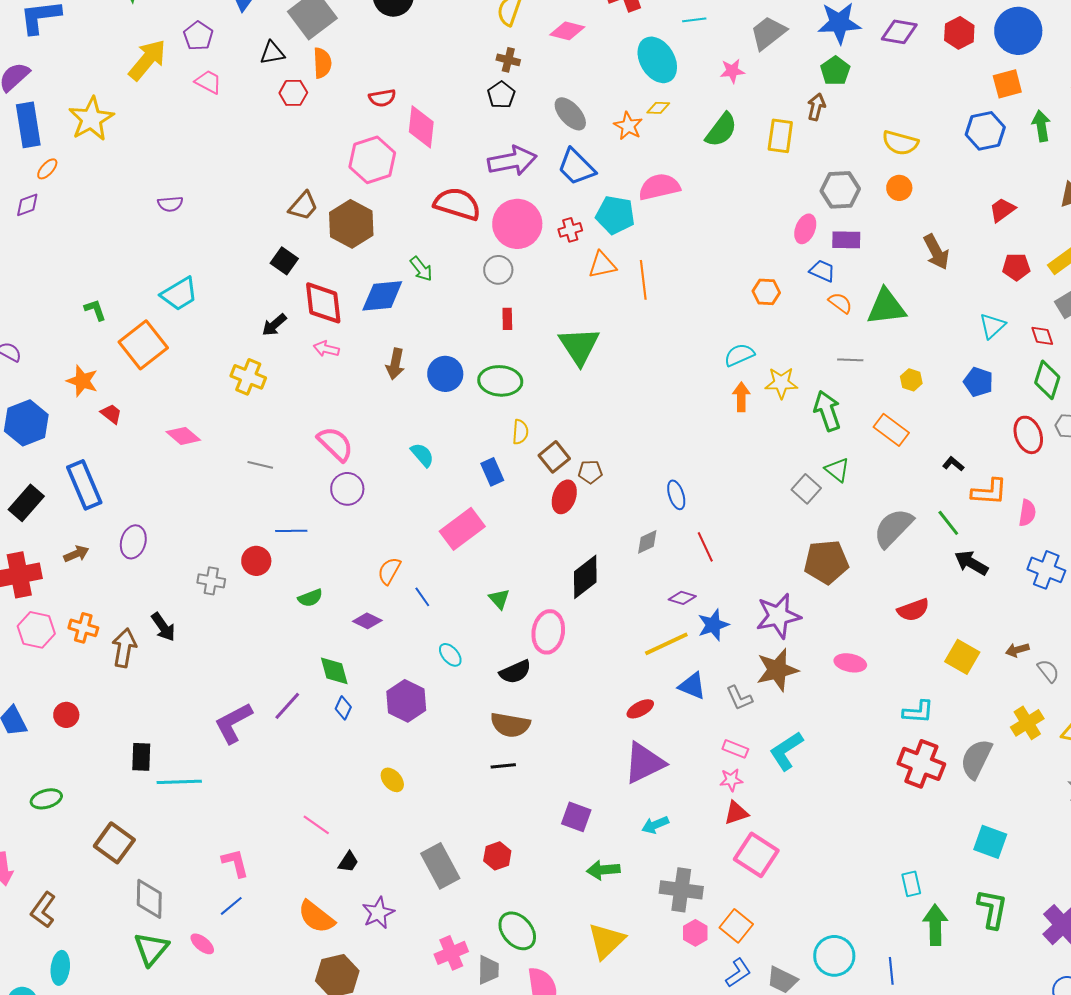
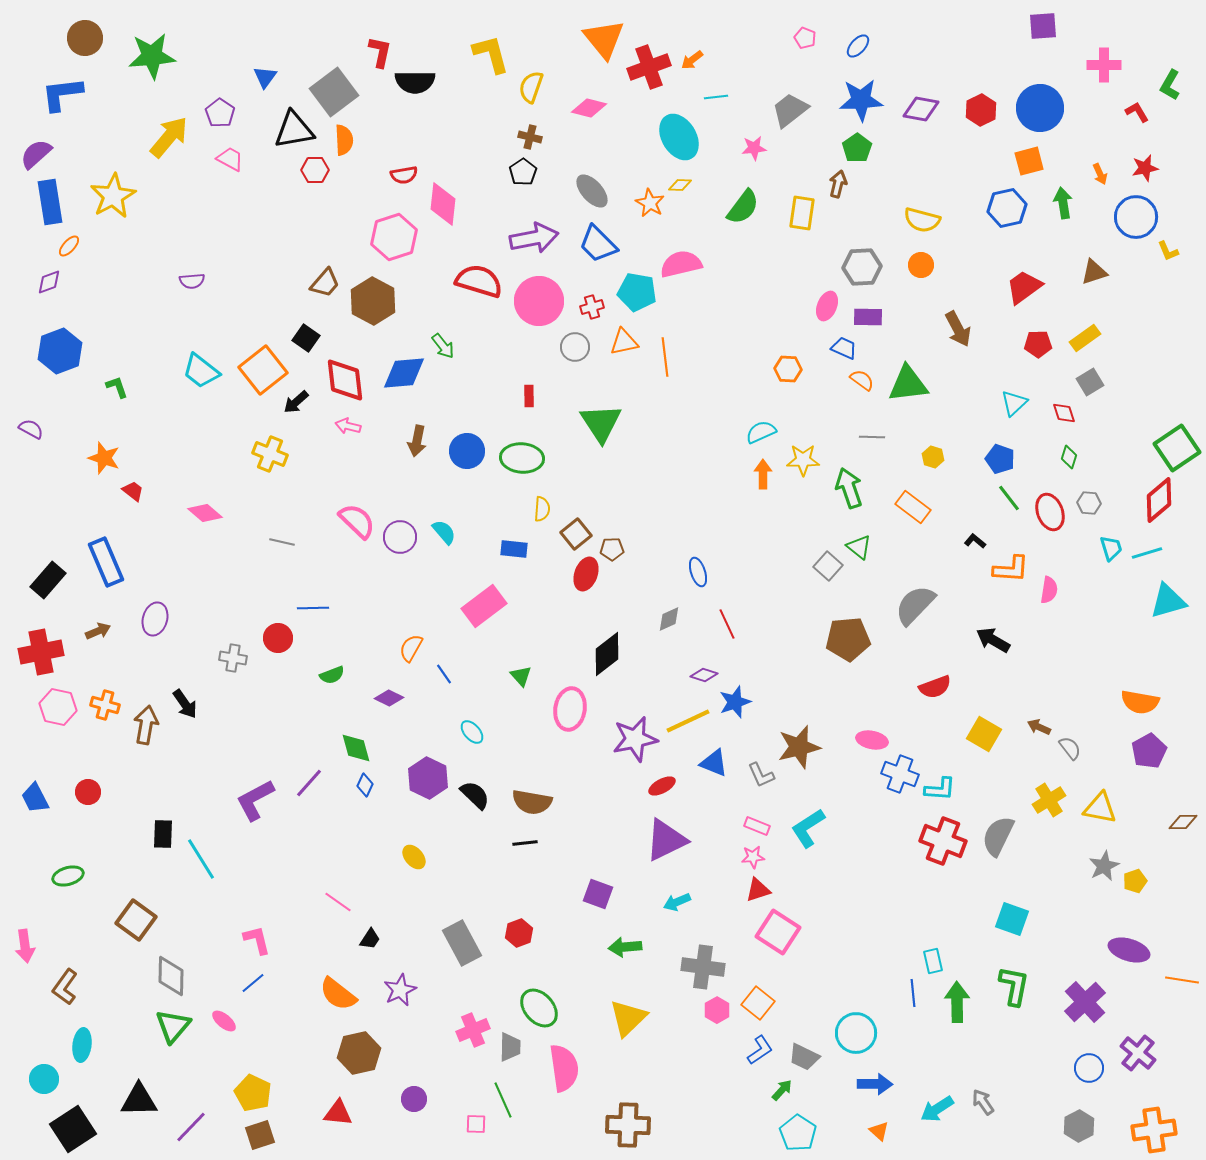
black triangle: (272, 53) -> (294, 130), size x1.6
red trapezoid: (1002, 210) -> (1024, 287), size x1.4
gray circle: (498, 270) -> (575, 347), moved
cyan trapezoid: (179, 294) -> (201, 371), turned 69
orange square: (143, 345) -> (263, 370), moved
green diamond: (1047, 380) -> (1069, 457), size x0.6
blue hexagon: (26, 423) -> (60, 351), moved
blue rectangle: (492, 472) -> (514, 549), turned -60
purple circle: (347, 489) -> (400, 537), moved
green line: (948, 523) -> (1009, 498), moved
blue cross: (1046, 570) -> (900, 774), moved
purple star: (778, 616) -> (635, 739), moved
brown arrow: (1017, 650) -> (1039, 727), turned 40
black semicircle: (515, 672) -> (475, 795), moved, turned -112
cyan line: (179, 782) -> (201, 859), turned 60
blue line: (891, 971) -> (913, 993), moved

